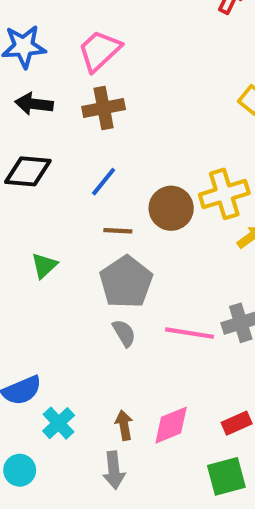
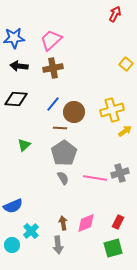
brown circle: (171, 208) -> (74, 112), moved
cyan cross: (59, 423) -> (31, 231), moved
red rectangle: (237, 423) -> (118, 222), turned -40

